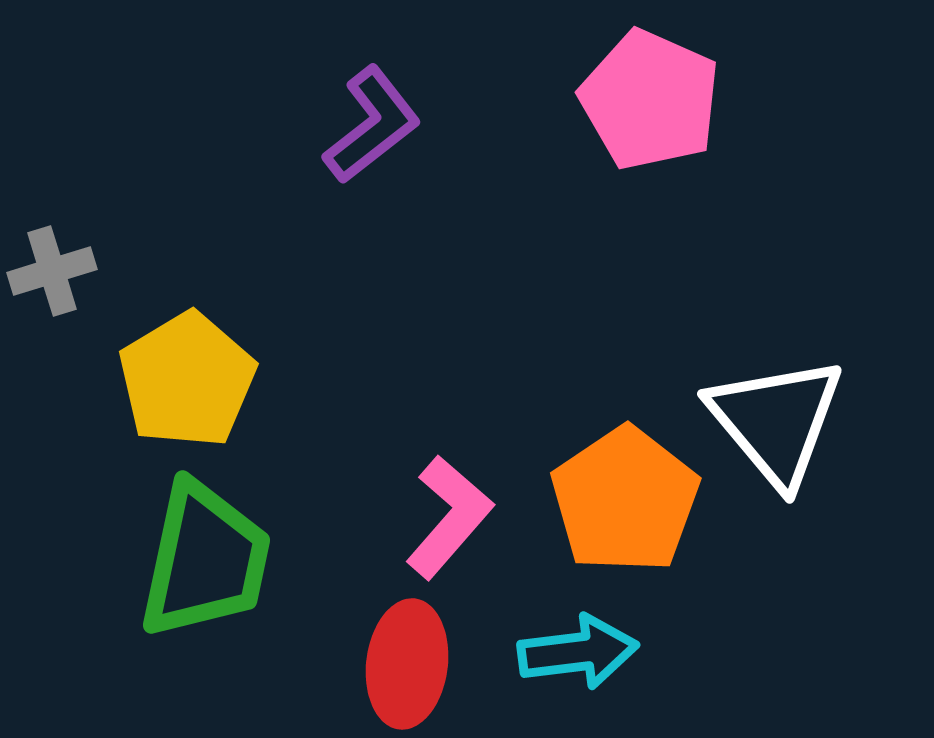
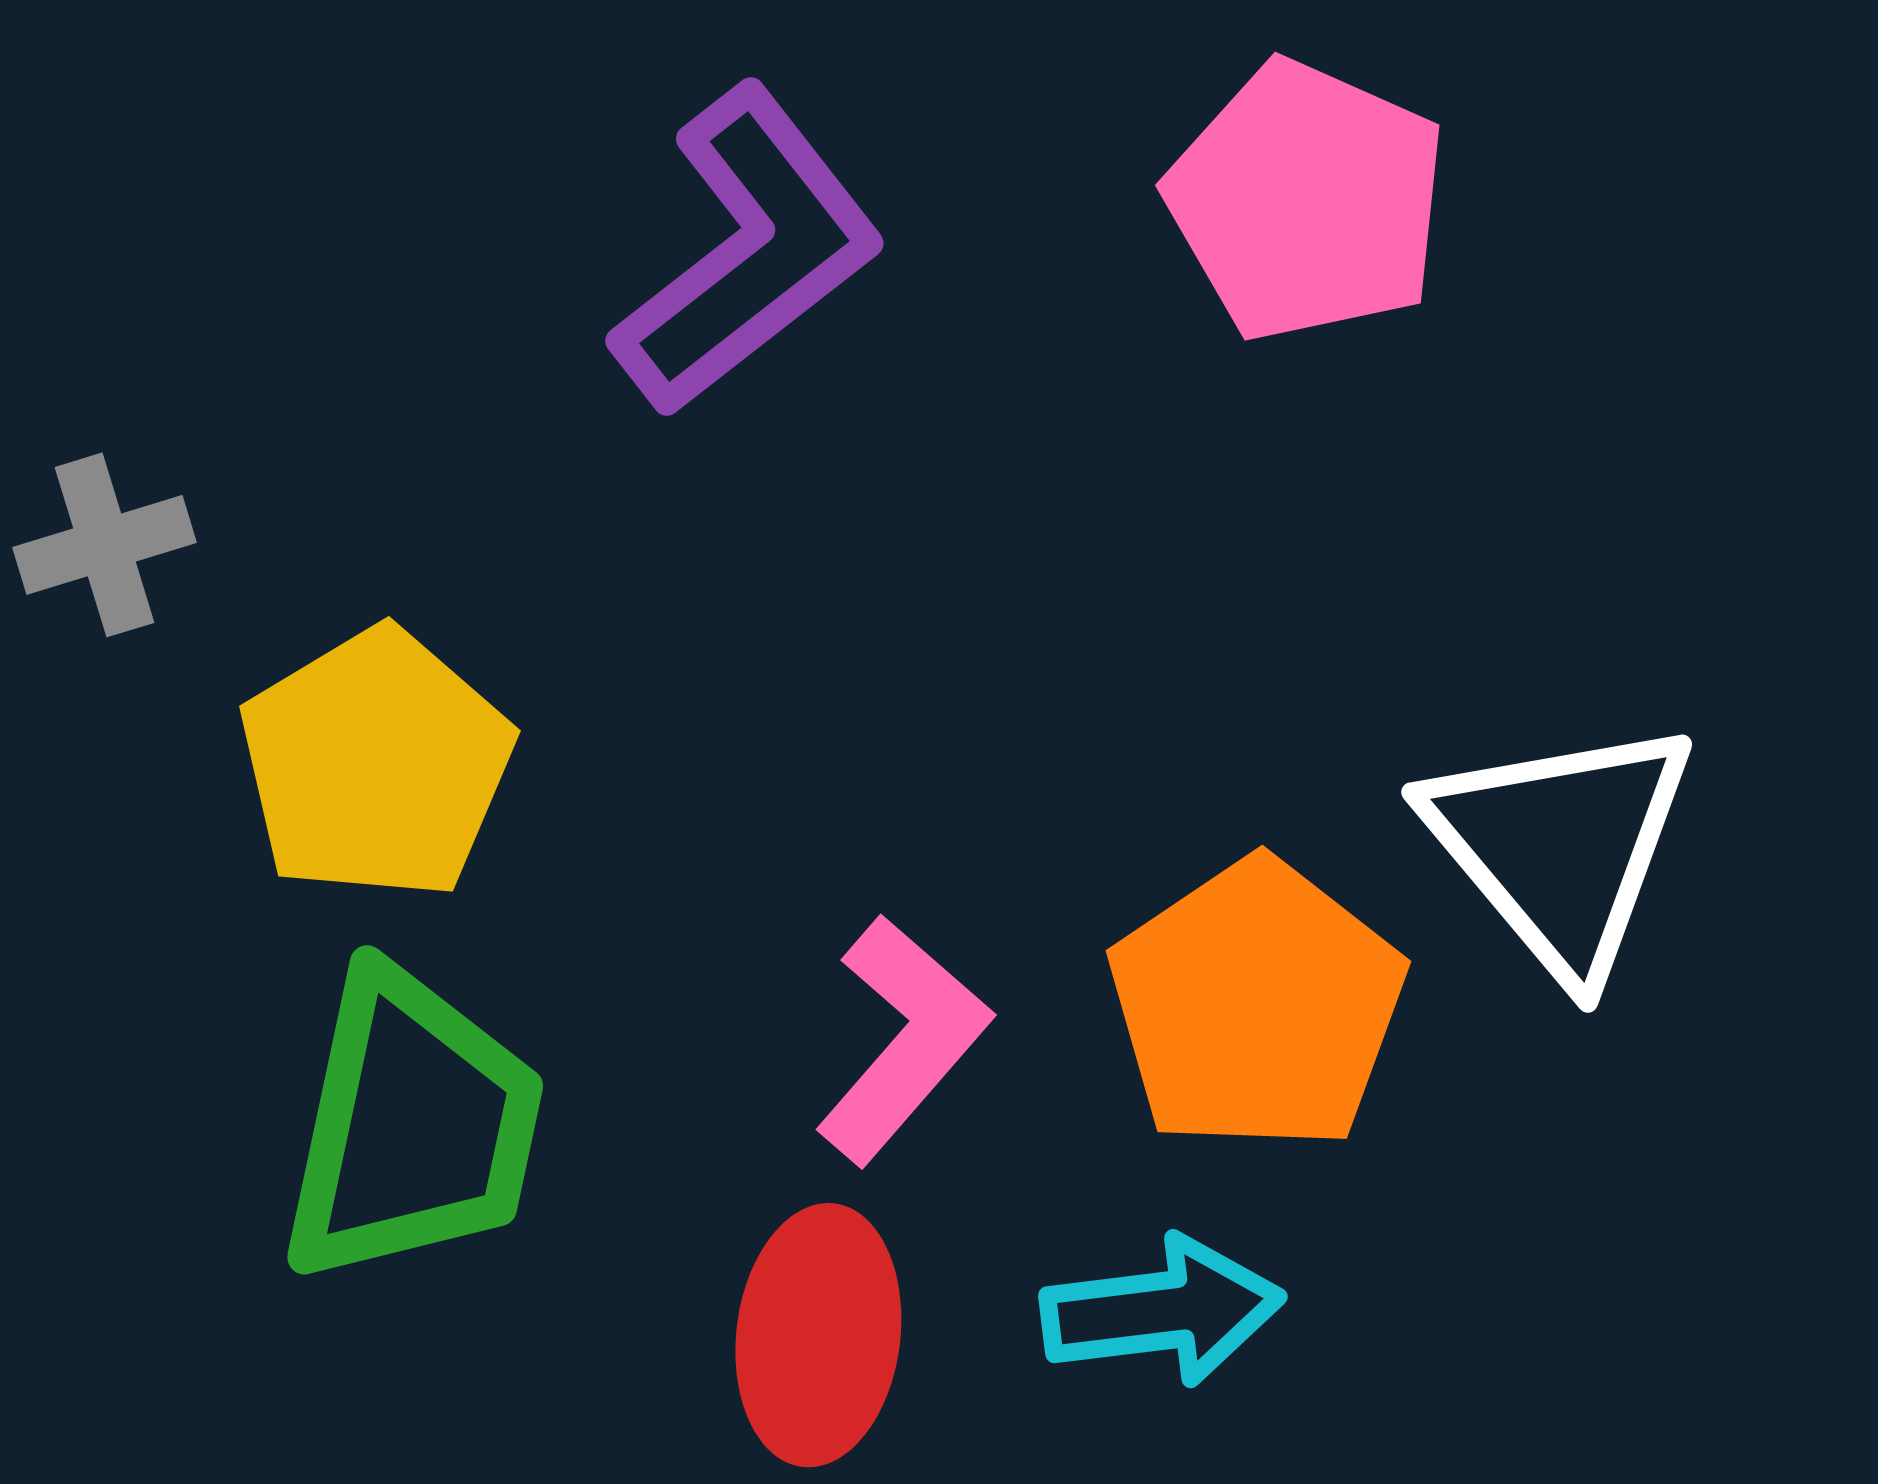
purple L-shape: (372, 125) -> (748, 251), size x1.4

